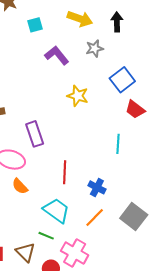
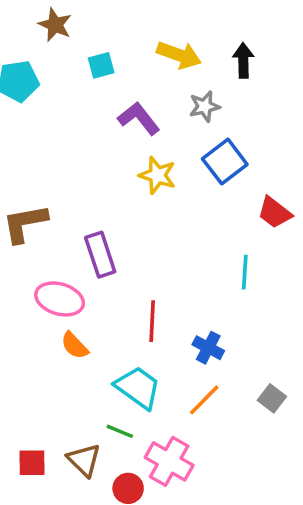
blue square: (122, 80) -> (225, 162), moved
yellow star: (78, 96) -> (157, 175), moved
gray square: (134, 217) -> (272, 398), size x0.6

